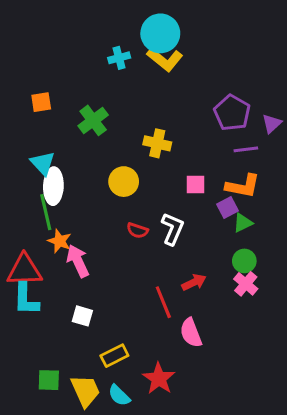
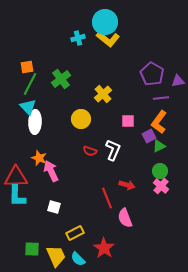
purple triangle: (272, 124) -> (178, 81), turned 32
yellow cross: (157, 143) -> (103, 94), turned 36
orange L-shape: (243, 186) -> (159, 122), turned 115
green line: (46, 212) -> (30, 84), moved, turned 40
red arrow: (194, 282) -> (127, 185), turned 42

